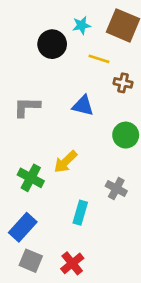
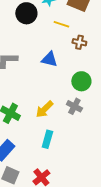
yellow arrow: (66, 162) -> (44, 109), moved
gray cross: (116, 189) -> (74, 106), moved

